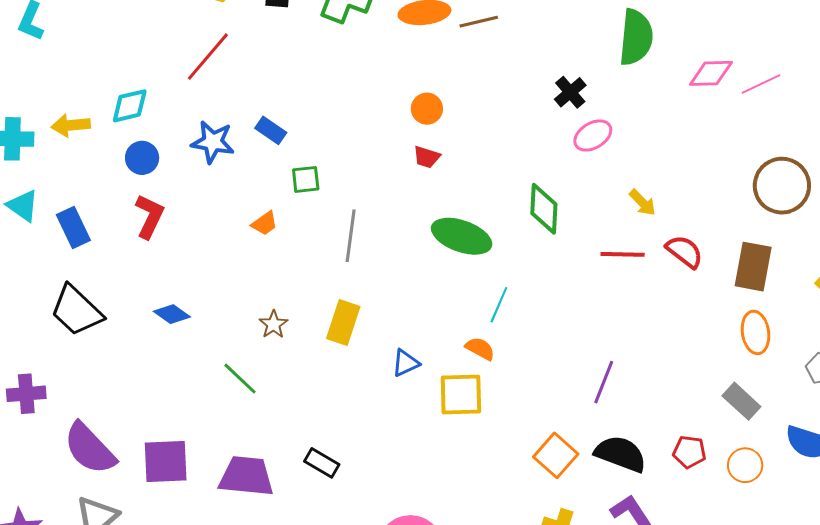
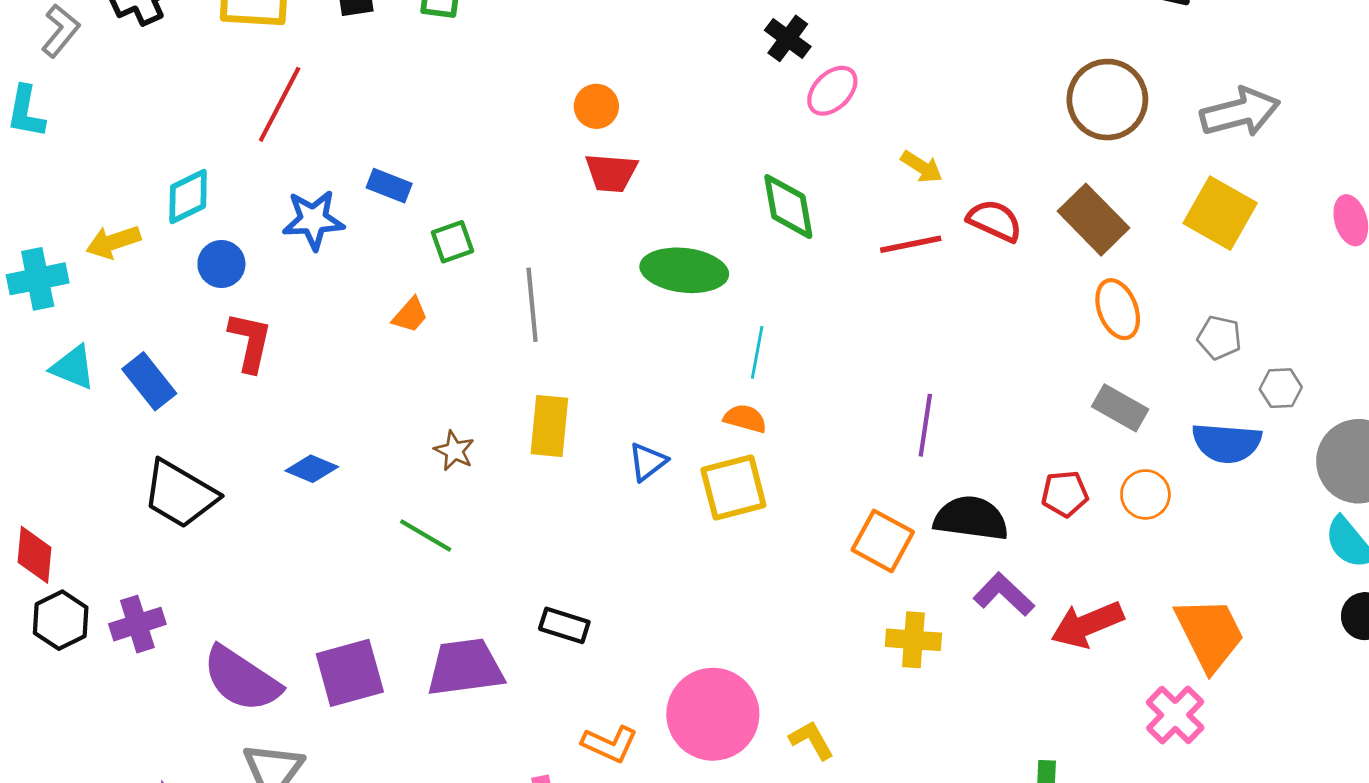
red trapezoid: (427, 157) -> (611, 173), size x1.4
brown rectangle: (753, 267) -> (1094, 220), turned -42

